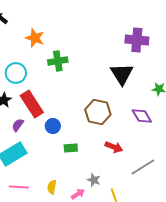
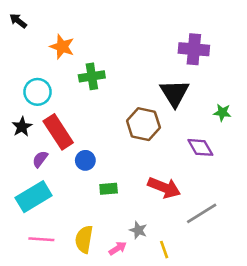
brown hexagon: (98, 112) -> (143, 124), moved
red arrow: (114, 147) -> (164, 188), size x1.4
yellow semicircle: (52, 187) -> (84, 239), size x1.5

